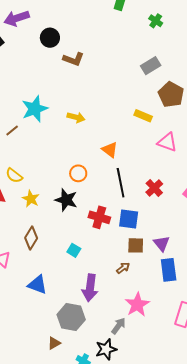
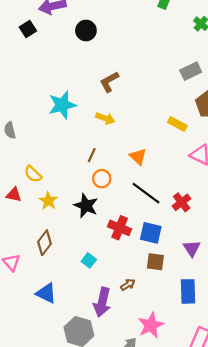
brown L-shape: (73, 59) -> (109, 82), moved, turned 125
brown line: (12, 130) -> (92, 155), moved, turned -32
black line: (121, 183) -> (146, 193), turned -48
purple triangle: (162, 244) -> (192, 248), moved
brown arrow: (123, 268) -> (128, 285), moved

